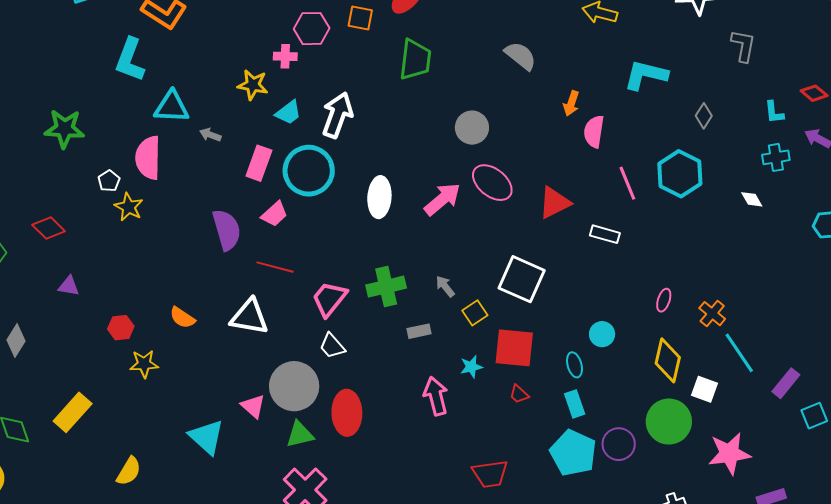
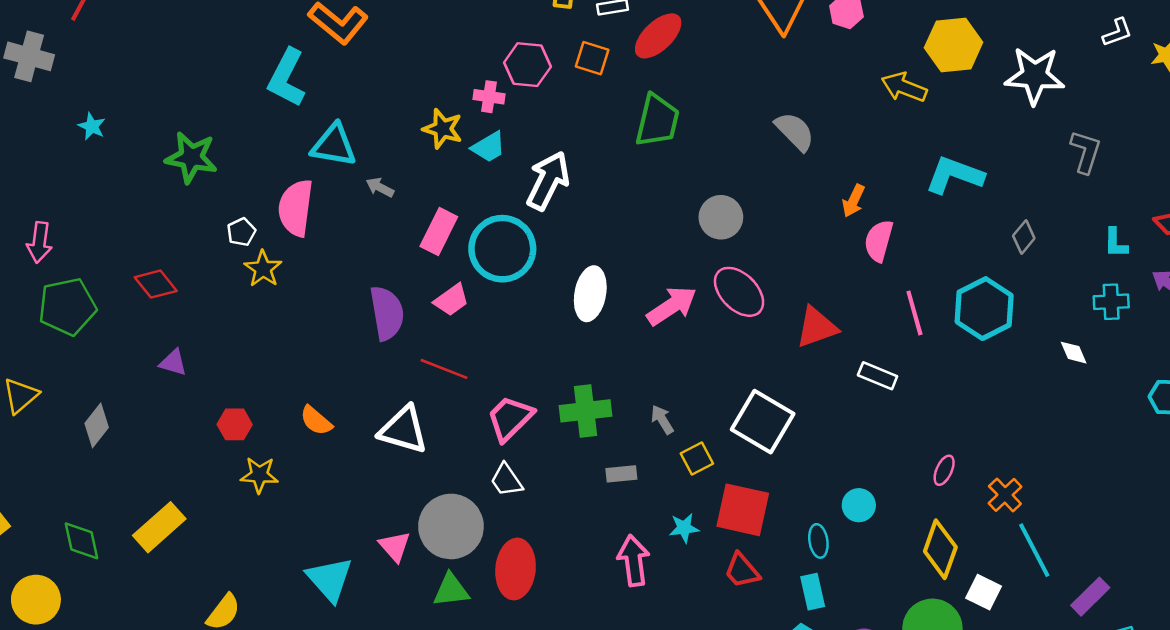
cyan trapezoid: (288, 113) -> (489, 147), moved
red trapezoid: (519, 394) -> (742, 571), size x1.4

